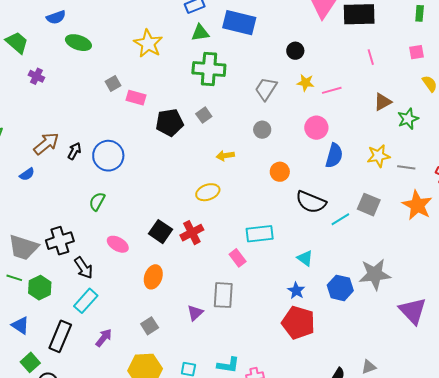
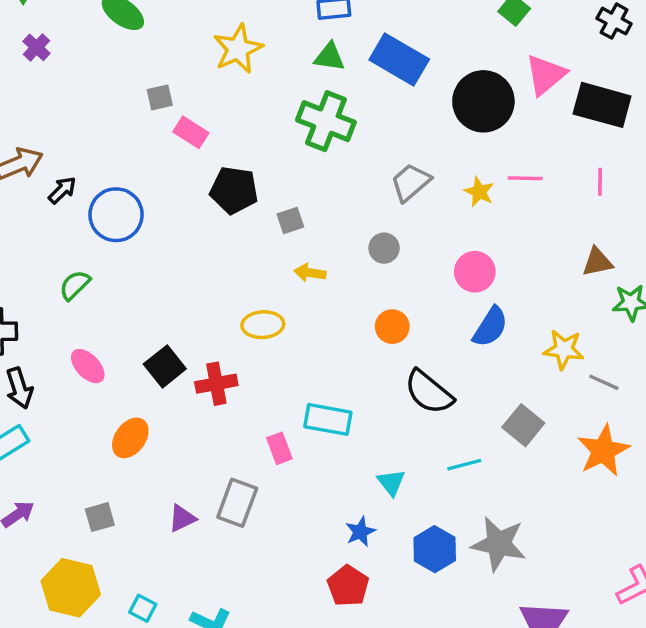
black circle: (295, 51) -> (483, 101), moved, size x2.0
pink line: (332, 90) -> (525, 178), moved
gray square: (204, 115) -> (290, 220), moved
cyan line: (340, 219) -> (464, 465), moved
red pentagon: (298, 323) -> (348, 586), size x0.7

